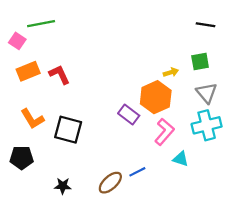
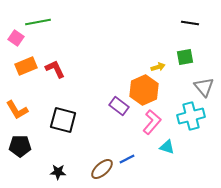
gray triangle: (207, 93) -> (204, 87), moved
orange L-shape: (32, 119) -> (17, 110), moved

